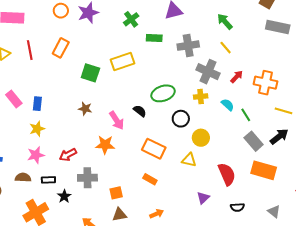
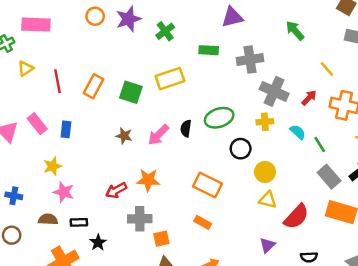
green cross: (131, 19) -> (165, 31), moved
orange rectangle: (61, 48) -> (94, 86), moved
yellow line: (226, 48) -> (327, 69), moved
red line: (30, 50) -> (57, 81), moved
black semicircle: (140, 111) -> (186, 128), moved, turned -120
pink arrow: (117, 120) -> (158, 135), moved, turned 78
yellow star: (37, 129) -> (53, 166), moved
pink star: (36, 155) -> (64, 192), turned 30
red arrow: (68, 155) -> (116, 190), moved
yellow triangle: (189, 160) -> (268, 200), moved
red semicircle: (227, 174) -> (296, 217), turned 65
gray cross: (87, 178) -> (140, 219), moved

